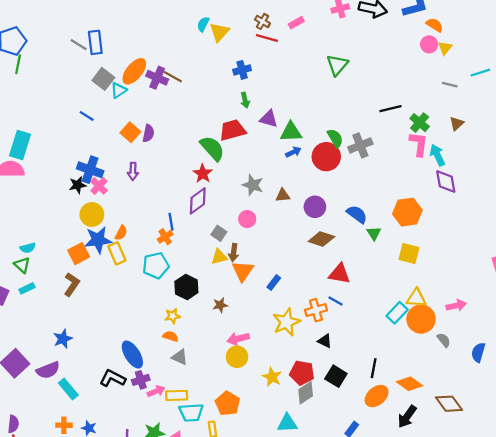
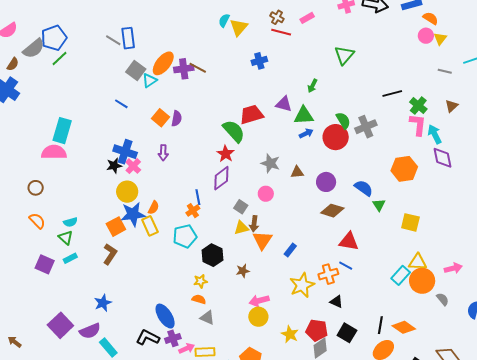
green line: (18, 64) -> (60, 59), turned 36
purple cross: (157, 78) -> (184, 69), turned -30
green arrow: (245, 100) -> (312, 86), moved, turned 40
orange hexagon: (407, 212) -> (404, 169), moved
orange diamond: (409, 384) -> (404, 327), moved

